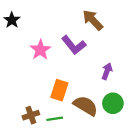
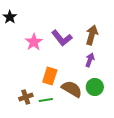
brown arrow: (93, 20) -> (92, 35), moved, turned 60

